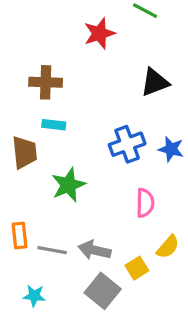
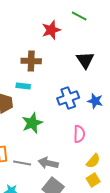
brown cross: (46, 82) -> (31, 61), moved
black triangle: (155, 82) -> (85, 60), turned -42
yellow square: (137, 268) -> (93, 180), moved

